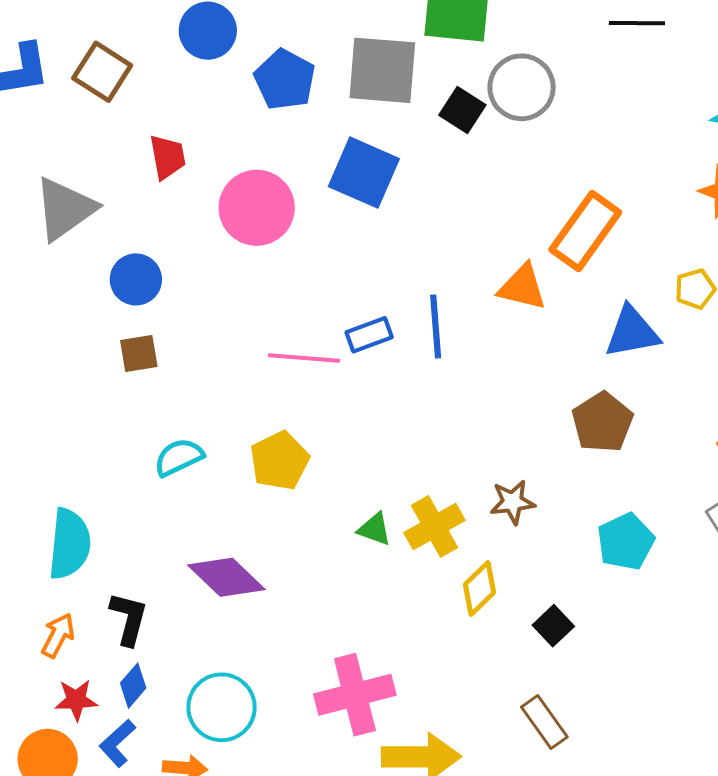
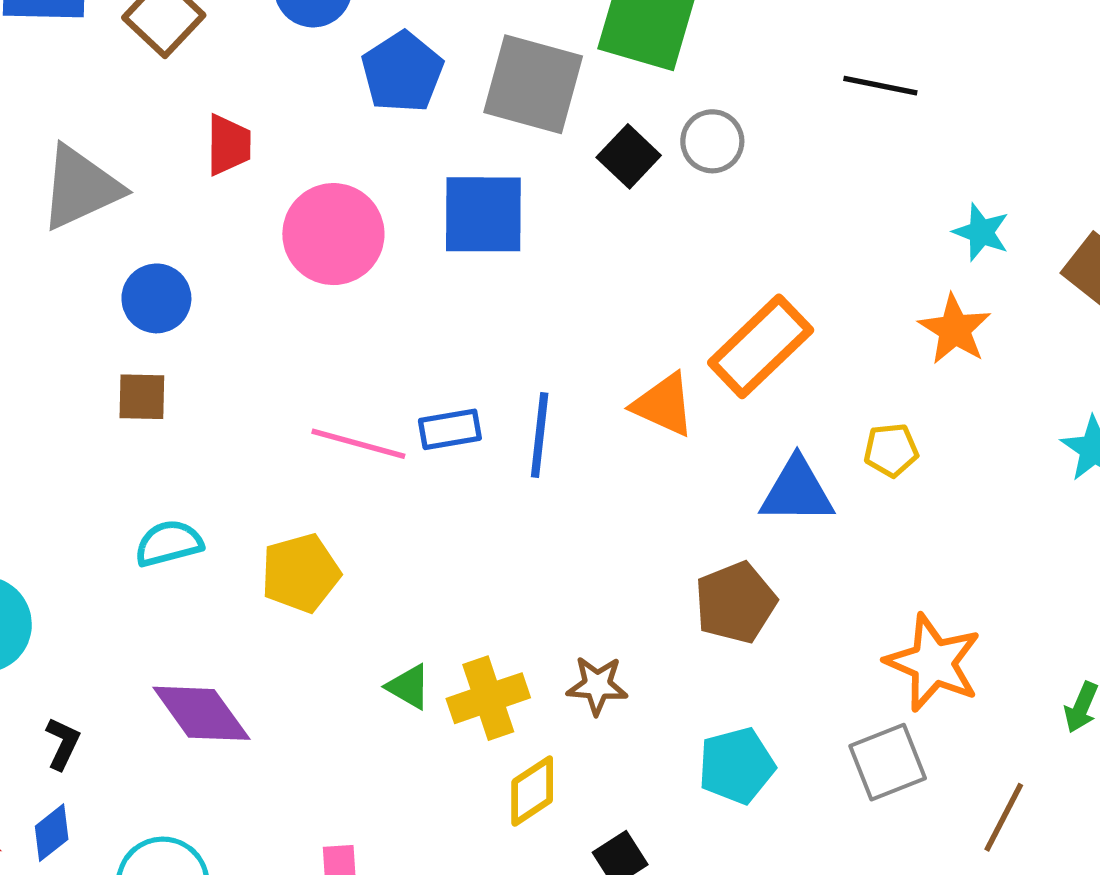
gray circle: (522, 87) -> (712, 141), size x0.7
blue square: (364, 173) -> (483, 214), turned -34
black L-shape: (129, 619) -> (63, 743), size x0.7

